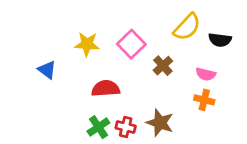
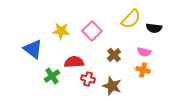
brown cross: (163, 66) -> (114, 55), moved
blue triangle: (47, 70) -> (33, 49), size x1.5
green cross: (98, 127) -> (52, 76), moved
red cross: (126, 127) -> (88, 79), moved

